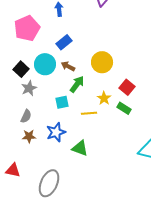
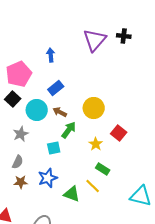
black square: (21, 69) -> (13, 99), moved
green rectangle: (124, 108) -> (103, 169), moved
yellow line: (89, 113) -> (93, 186), moved, turned 49

